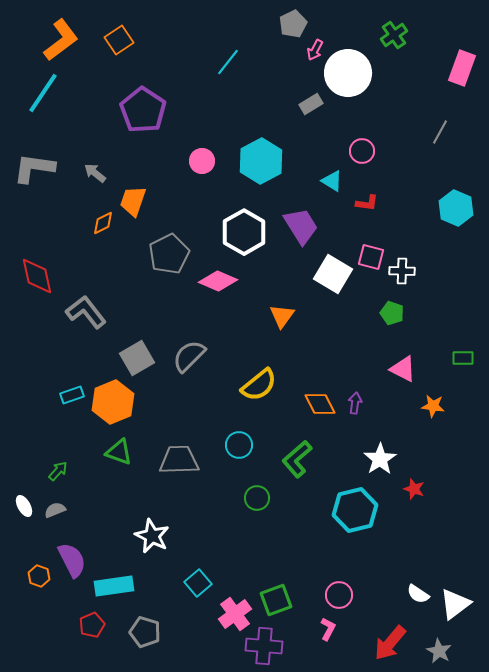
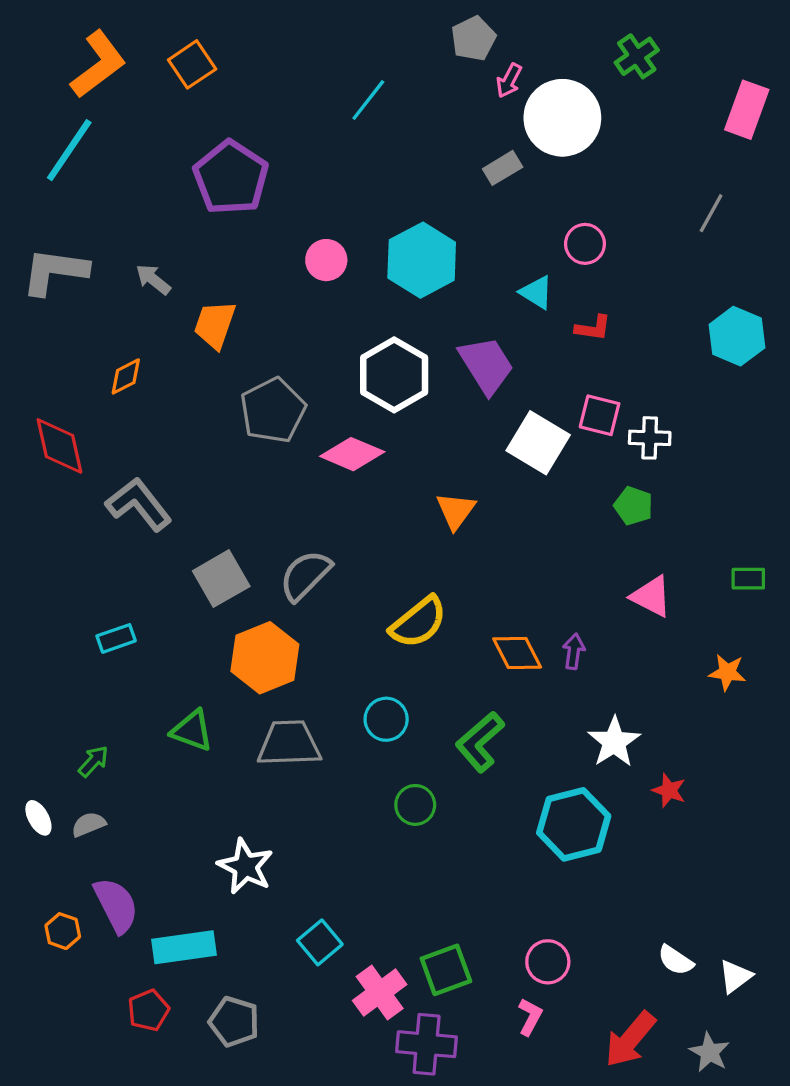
orange diamond: (103, 223) -> (126, 376), moved
orange hexagon: (113, 402) -> (265, 658), moved
orange star: (433, 406) -> (727, 672), moved
white triangle: (455, 604) -> (735, 976), size x0.7

